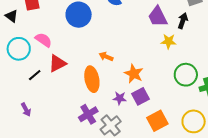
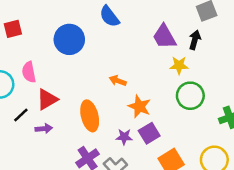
pink semicircle: (43, 40) -> (29, 72), turned -132
orange arrow: (106, 57) -> (118, 81), moved
green circle: (186, 75) -> (190, 96), moved
purple arrow: (26, 110) -> (44, 129), moved, turned -64

